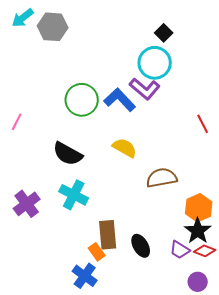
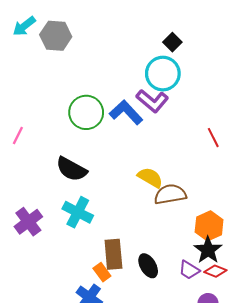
yellow semicircle: (125, 148) -> (150, 178), moved

